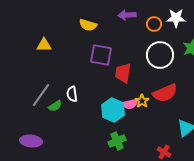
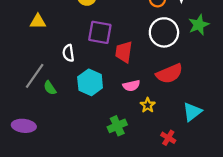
white semicircle: (72, 94) -> (68, 53), moved
yellow star: (142, 101) -> (148, 105), moved
green semicircle: (55, 106) -> (50, 88), turned 88
cyan hexagon: (113, 110) -> (90, 82), moved

